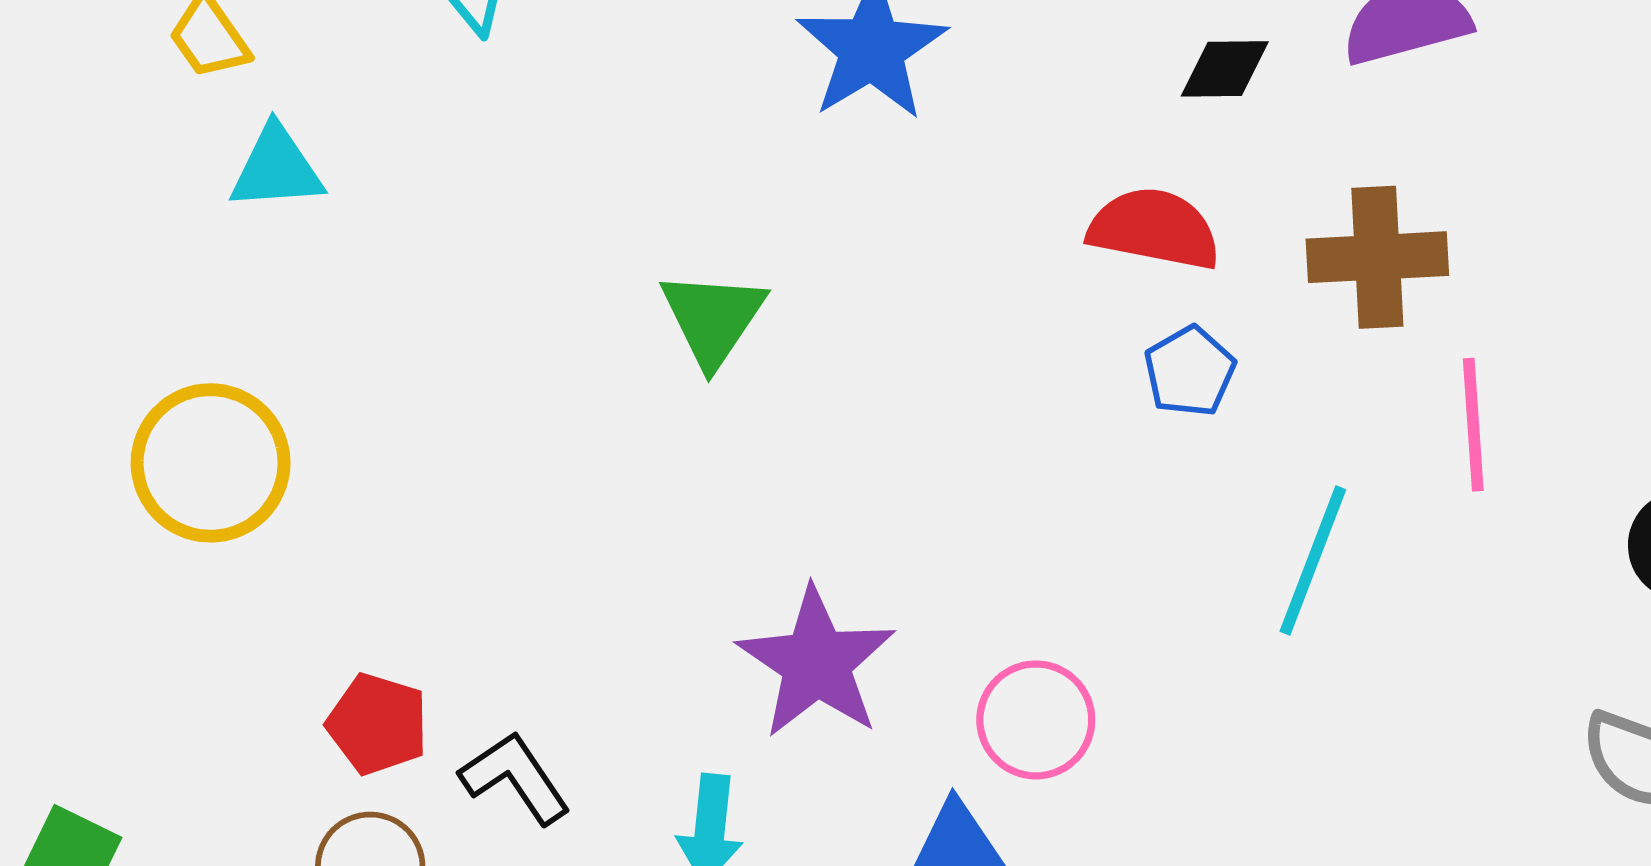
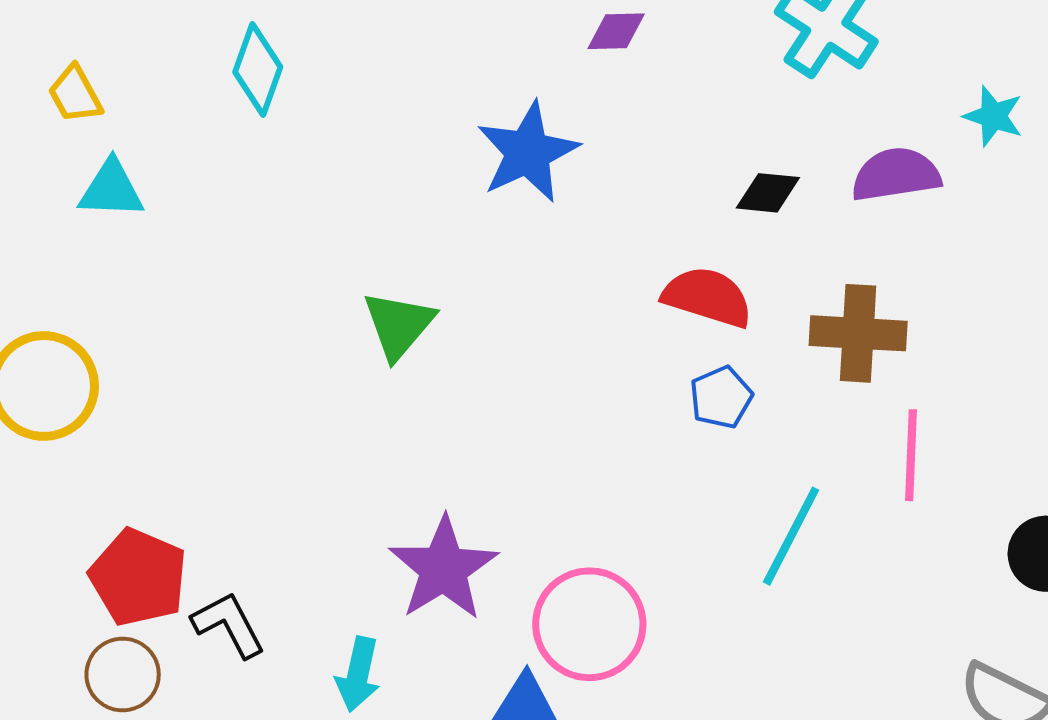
pink circle: (1036, 720) -> (589, 624), size x1.4
red pentagon: (377, 724) -> (138, 577), size x1.4

